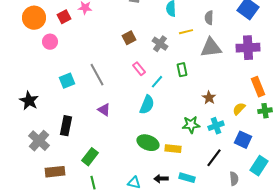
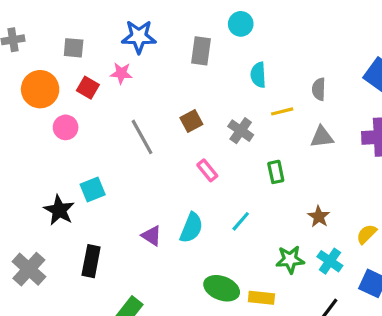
red square: (64, 17) -> (88, 88), turned -32
gray triangle: (211, 48) -> (322, 137), size x0.7
gray line: (97, 75) -> (142, 137), moved
cyan line: (157, 82) -> (241, 221), moved
black star: (29, 101) -> (59, 210), moved
cyan semicircle: (147, 105) -> (191, 228), moved
cyan cross: (216, 126) -> (330, 261), turned -35
gray cross: (39, 141) -> (29, 269), moved

